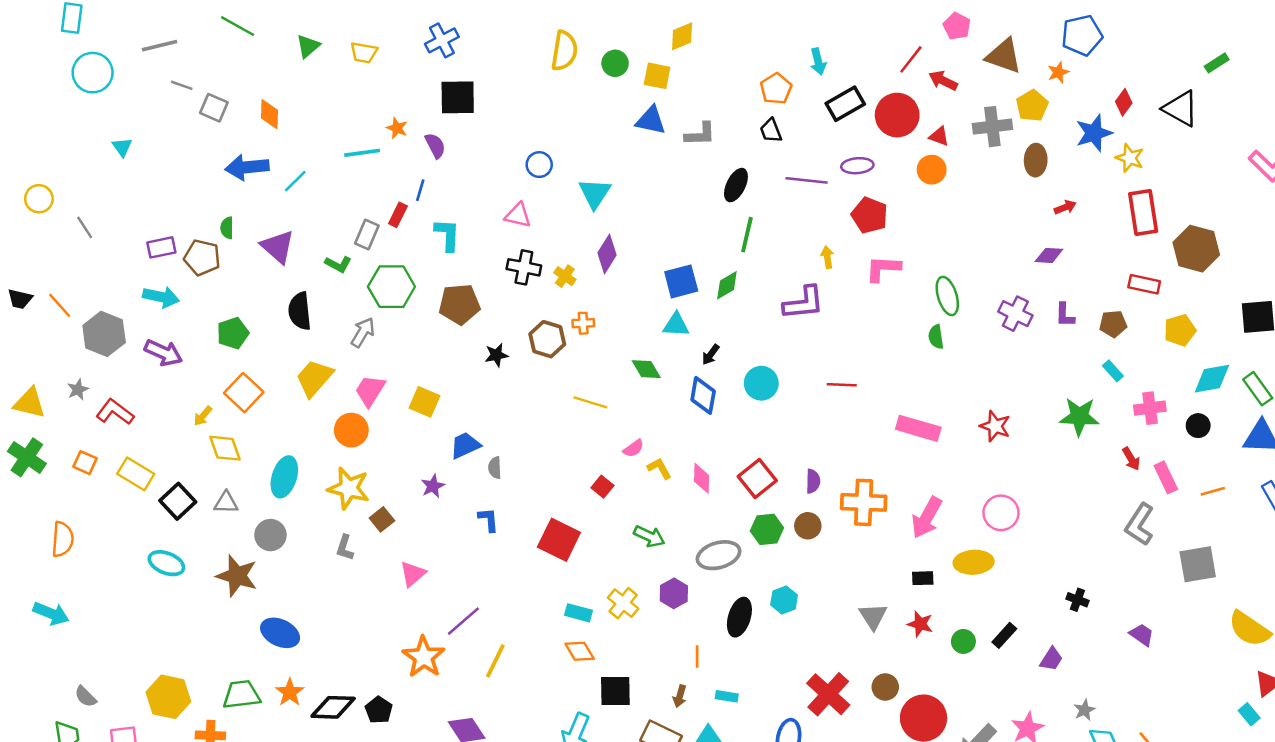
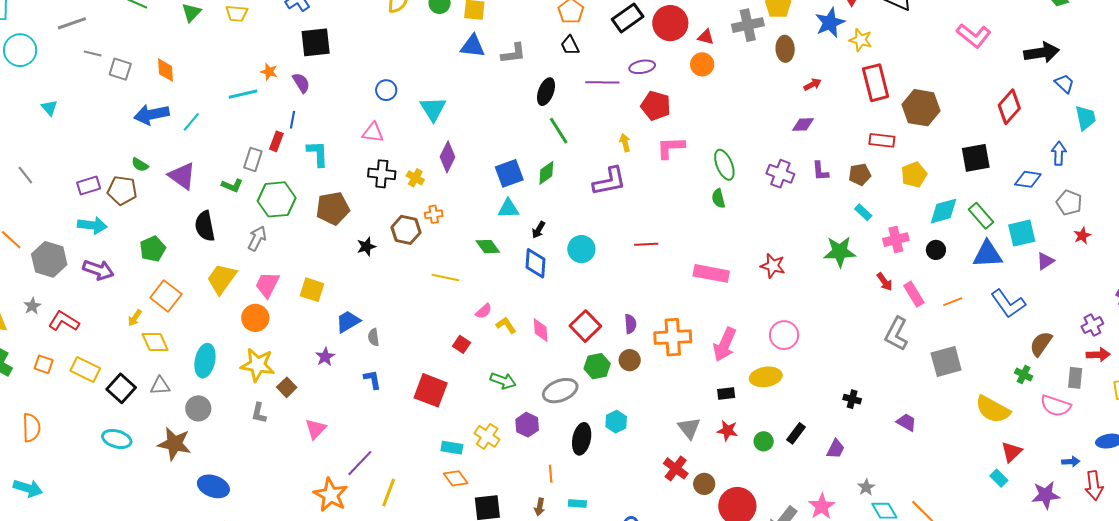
green semicircle: (227, 228) -> (140, 165), turned -54
green line: (747, 235) -> (559, 131), turned -40
red cross: (828, 694) -> (676, 468), moved, size x0.7

